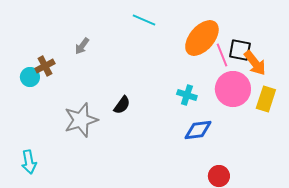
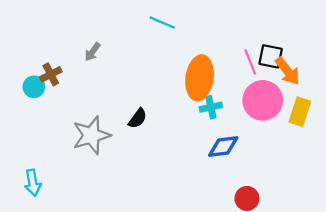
orange ellipse: (202, 38) -> (200, 78), moved, turned -33
cyan cross: (187, 95) -> (211, 107), turned -30

